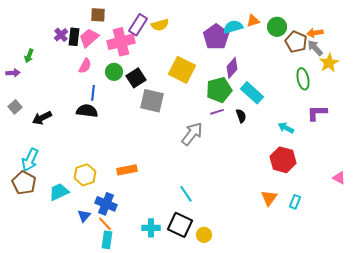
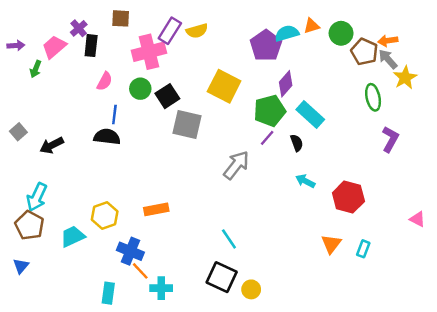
purple cross: (61, 35) -> (79, 28), moved
pink trapezoid: (89, 38) -> (54, 47), moved
purple arrow: (13, 73) -> (16, 46), moved
purple line: (217, 112) -> (267, 138), turned -32
purple L-shape: (317, 113) -> (390, 139), turned 120
cyan arrow: (286, 128) -> (305, 181), moved
blue triangle: (84, 216) -> (21, 266), moved
orange line: (105, 224) -> (140, 271), moved
cyan cross: (151, 228) -> (161, 288), moved
cyan rectangle: (107, 240) -> (108, 293), moved

